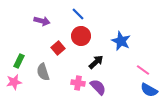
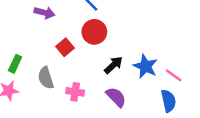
blue star: (121, 41) -> (145, 66), moved
pink cross: (78, 83) -> (75, 92), moved
blue semicircle: (149, 90) -> (168, 101), moved, turned -132

